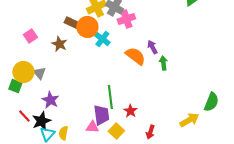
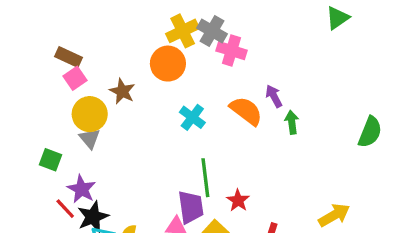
pink cross: (126, 19) -> (231, 51), turned 36
brown rectangle: (72, 23) -> (68, 57), moved
cyan cross: (102, 39) -> (192, 117), moved
yellow circle: (23, 72) -> (90, 114), moved
purple star: (50, 100) -> (82, 189), moved
green semicircle: (211, 102) -> (370, 132), moved

